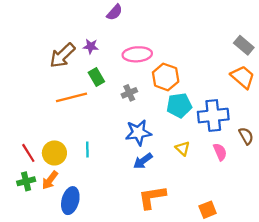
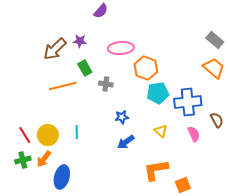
gray cross: (129, 93) -> (106, 84), moved, turned 32
blue star: (138, 133) -> (122, 117), size x0.6
orange L-shape: (152, 197) -> (156, 170), moved

